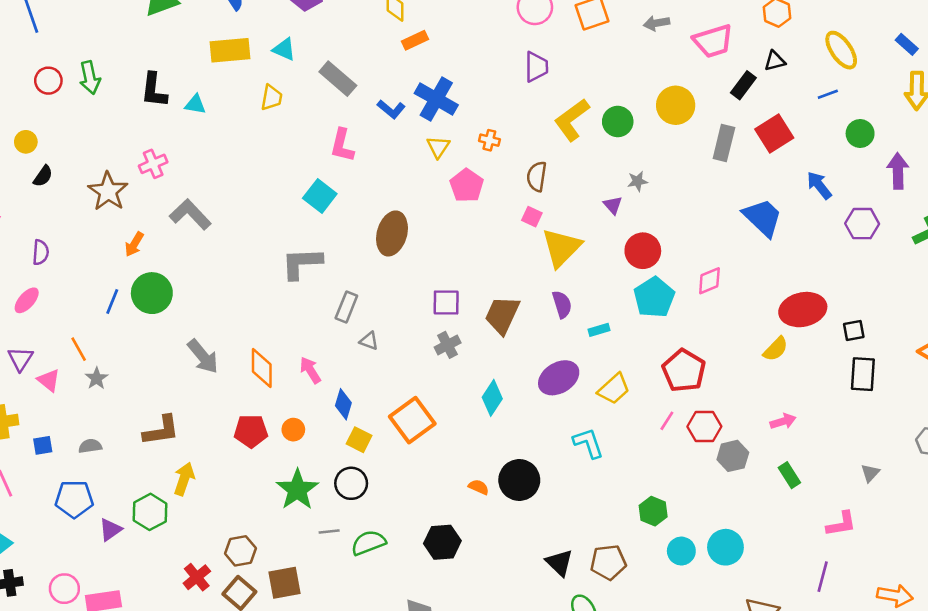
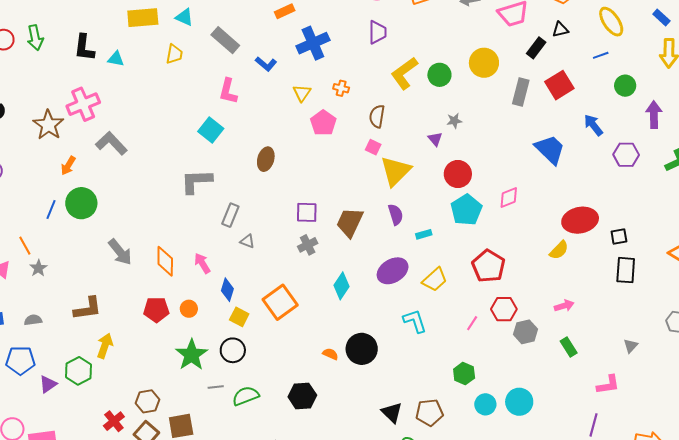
blue cross: (436, 99) -> (313, 43), moved, turned 36
pink cross: (153, 164) -> (83, 104), size x1.5
brown ellipse: (392, 233) -> (266, 159), size x0.7
pink line: (667, 421) -> (472, 323), moved

